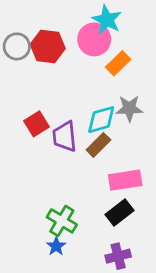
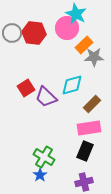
gray star: (129, 108) -> (94, 57), moved
purple trapezoid: (65, 136) -> (46, 97), turned -40
brown rectangle: (98, 145) -> (92, 104), moved
black rectangle: (120, 212) -> (85, 151), turned -30

